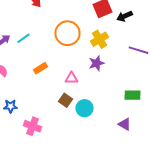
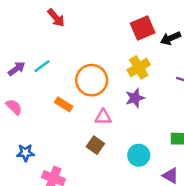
orange circle: (68, 33) -> (92, 80), moved
orange rectangle: (40, 68) -> (64, 104), turned 64
cyan circle: (84, 108) -> (139, 155), moved

